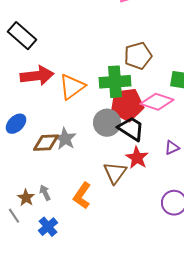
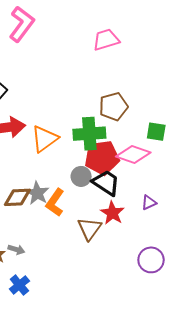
gray circle: (107, 123) -> (81, 176), size x0.7
gray arrow: (45, 193) -> (16, 250), turned 133
orange L-shape: (82, 196) -> (55, 203), moved

